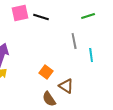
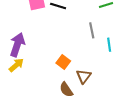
brown triangle: (66, 86) -> (84, 76), turned 35

